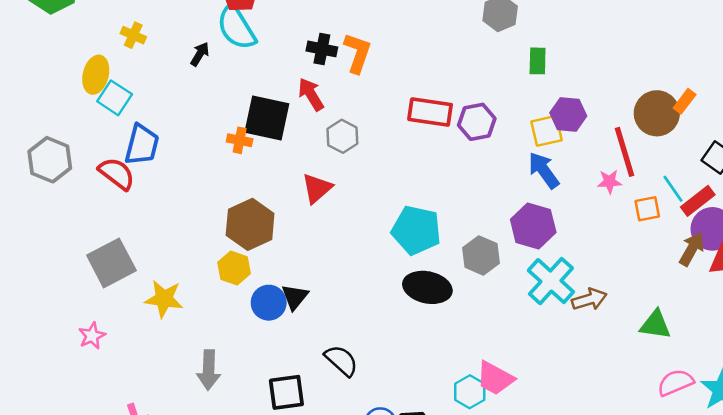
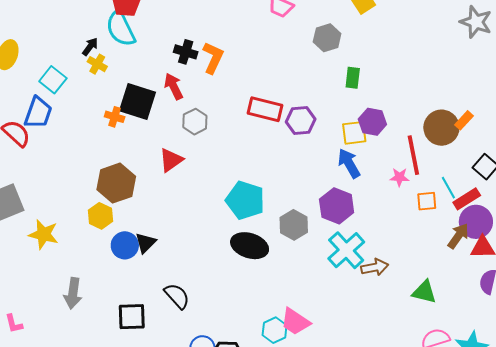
yellow cross: (133, 35) -> (97, 64), moved
cyan square: (115, 98) -> (53, 80), moved

